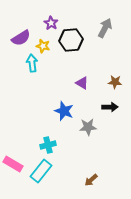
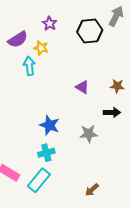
gray arrow: (105, 28) -> (116, 16), moved
black hexagon: (71, 40) -> (90, 31), moved
blue star: (64, 111) -> (49, 125), moved

